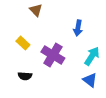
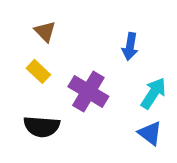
brown triangle: (36, 10) -> (45, 31), moved
black semicircle: (25, 76) -> (42, 127), size x1.5

